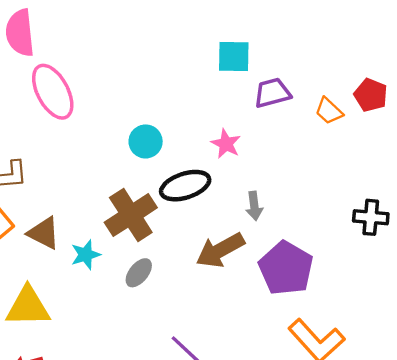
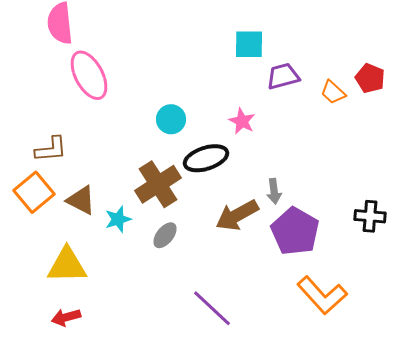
gray arrow: (254, 206) -> (274, 191), moved
black cross: (371, 217) -> (370, 216), moved

